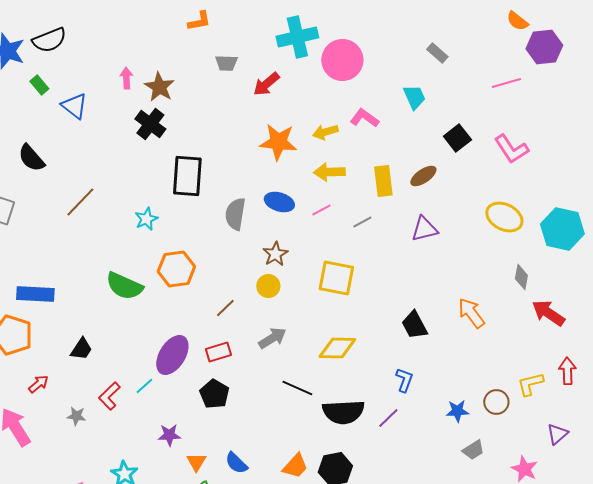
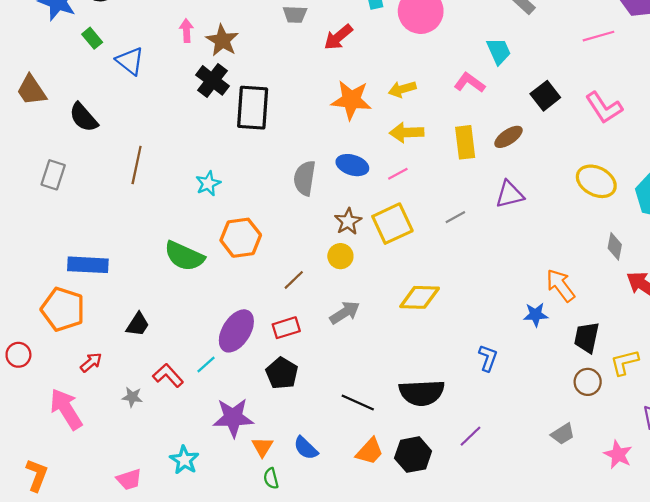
pink L-shape: (364, 118) -> (469, 83), moved
black rectangle: (187, 176) -> (253, 108), moved
brown line: (80, 202) -> (137, 165), turned -32
gray line: (362, 222) -> (455, 217), moved
yellow square: (336, 278) -> (392, 224), moved, turned -36
black trapezoid: (414, 325) -> (587, 337), moved, turned 40
yellow diamond: (337, 348) -> (420, 297), moved
black line: (297, 388) -> (358, 402), moved
red L-shape: (109, 396) -> (168, 375), turned 92
blue star: (457, 411) -> (536, 315), moved
purple line: (388, 418) -> (471, 436), moved
purple star: (169, 435) -> (233, 418), size x1.6

